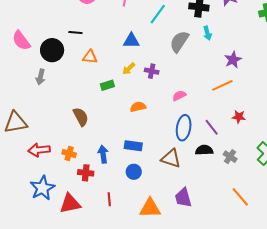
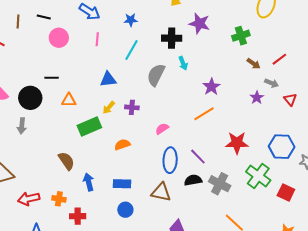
green rectangle: (107, 85) -> (89, 127), size x1.6
red star: (239, 117) -> (237, 143), moved, size x1.6
blue arrow: (103, 154) -> (89, 182), moved
gray cross: (230, 157) -> (220, 184), size x1.5

